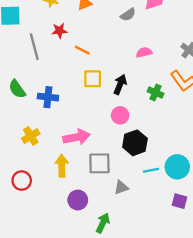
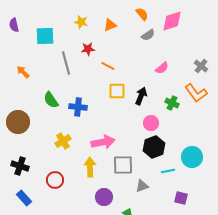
pink semicircle: (144, 52) -> (162, 68), turned 152
pink circle: (120, 115) -> (151, 123), moved
cyan circle: (177, 167) -> (192, 157), moved
purple square: (180, 201) -> (181, 198), moved

